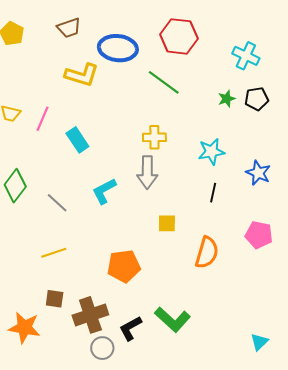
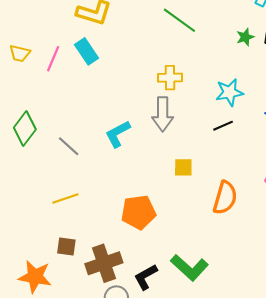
cyan rectangle: (77, 140) -> (87, 51), moved
black line: (213, 193) -> (223, 126), moved, turned 54

